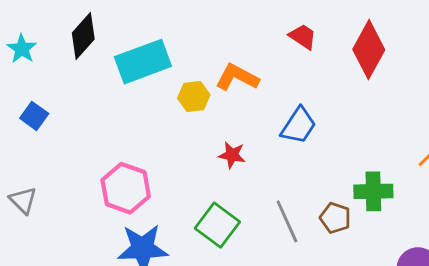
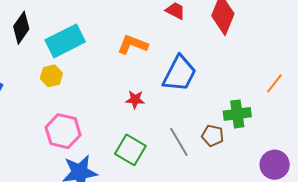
yellow hexagon: (194, 97) -> (51, 76), moved
blue trapezoid: (299, 126) -> (180, 74), size x1.4

